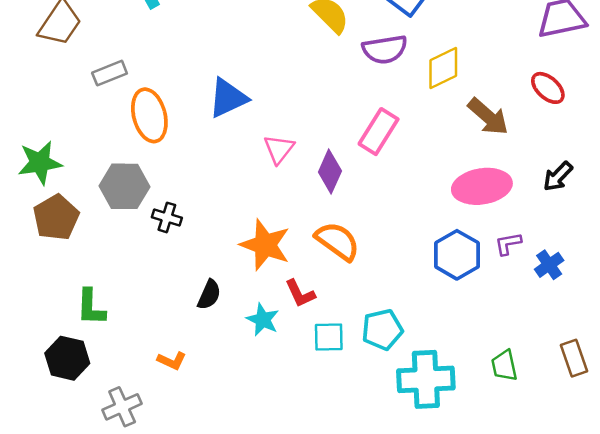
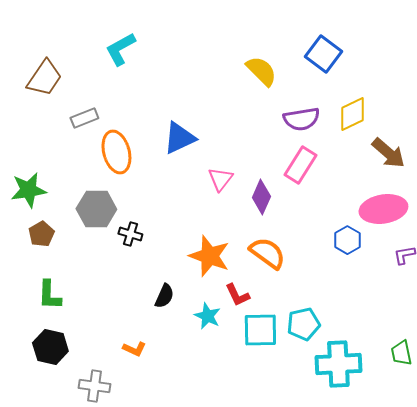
purple semicircle: (385, 49) -> (301, 119), moved
brown pentagon: (56, 217) -> (41, 234), size x0.7
blue hexagon: (457, 255) -> (347, 240), moved, size x0.7
green L-shape: (91, 307) -> (49, 295), moved
cyan square: (329, 337) -> (260, 330), size x1.4
gray cross: (122, 407) -> (94, 386), turned 32

